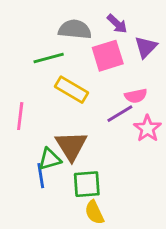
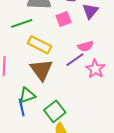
pink square: (108, 56) -> (64, 19), size x0.7
brown triangle: (71, 146) -> (41, 70), moved
green square: (87, 184) -> (55, 111), turned -30

